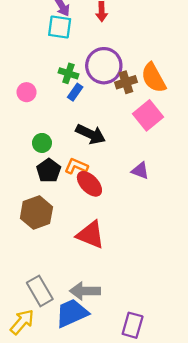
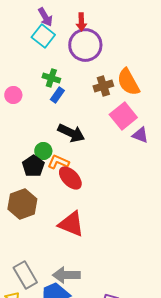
cyan square: (60, 27) -> (43, 36), turned 30
purple circle: (104, 66) -> (85, 45), moved
green circle: (42, 143) -> (43, 151), moved
purple triangle: (140, 171) -> (140, 135), moved

